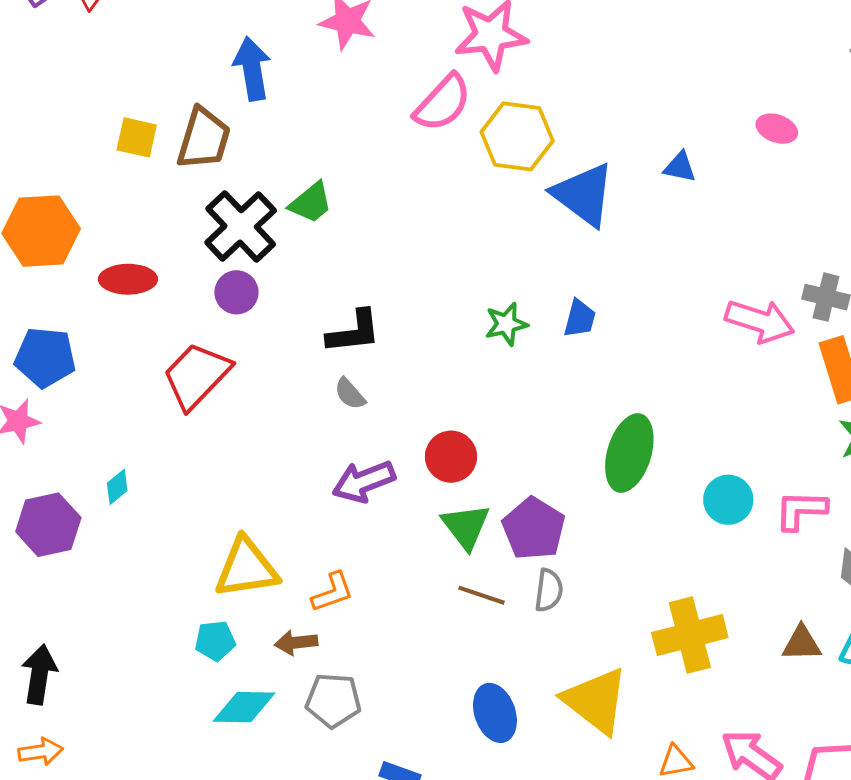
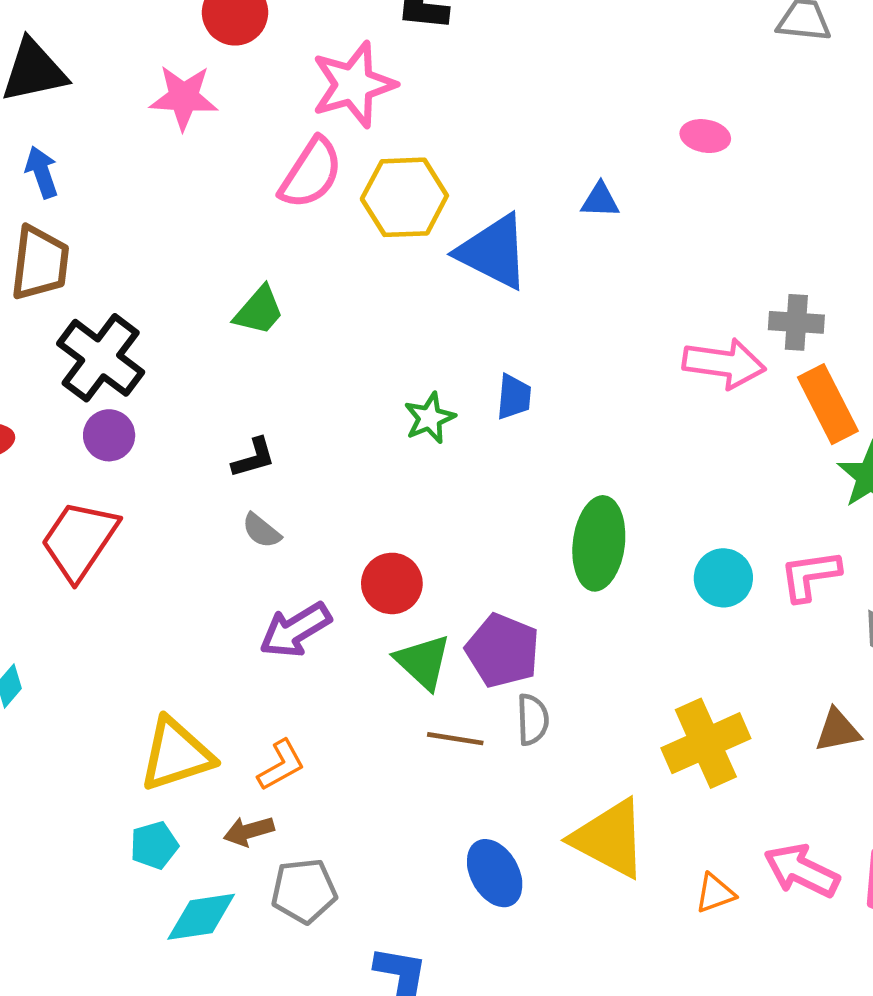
blue arrow: (252, 69) -> (42, 172), moved, size x0.7
green trapezoid: (311, 203) -> (259, 311), moved
black L-shape: (354, 332) -> (254, 458), size x0.7

